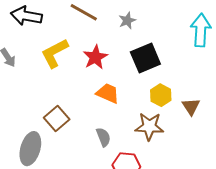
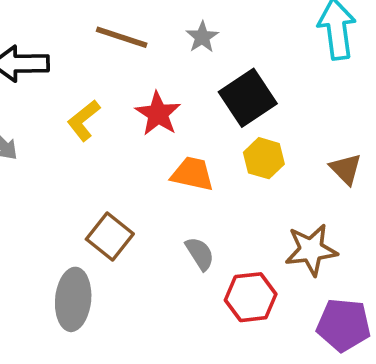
yellow L-shape: (55, 53) -> (84, 120), size x0.7
yellow hexagon: (161, 95) -> (264, 158), moved
brown star: (149, 126) -> (311, 250), moved

